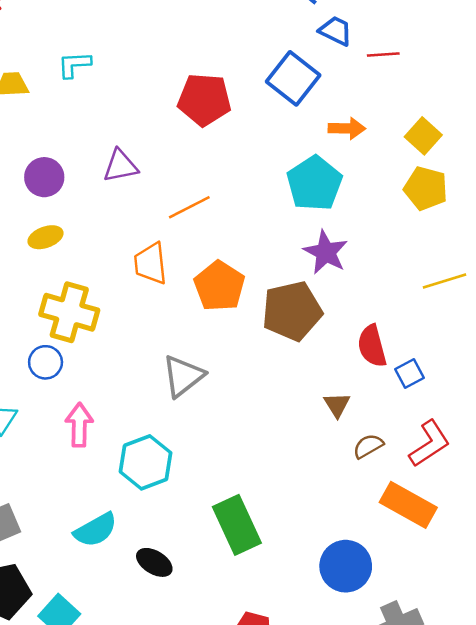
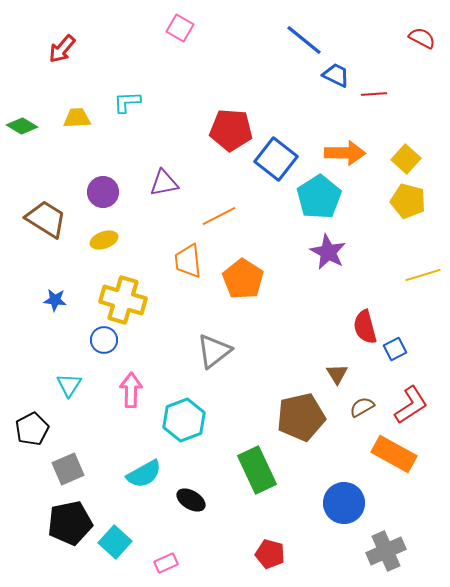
blue square: (293, 78) -> (276, 159), moved
orange arrow: (347, 128) -> (345, 153), size x1.4
brown pentagon: (292, 311) -> (301, 417), moved

